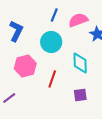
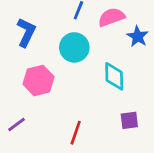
red line: (52, 79) -> (76, 133), moved
purple square: (80, 95) -> (129, 120), moved

